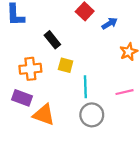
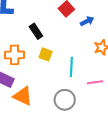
cyan line: (85, 87) -> (71, 67), moved

